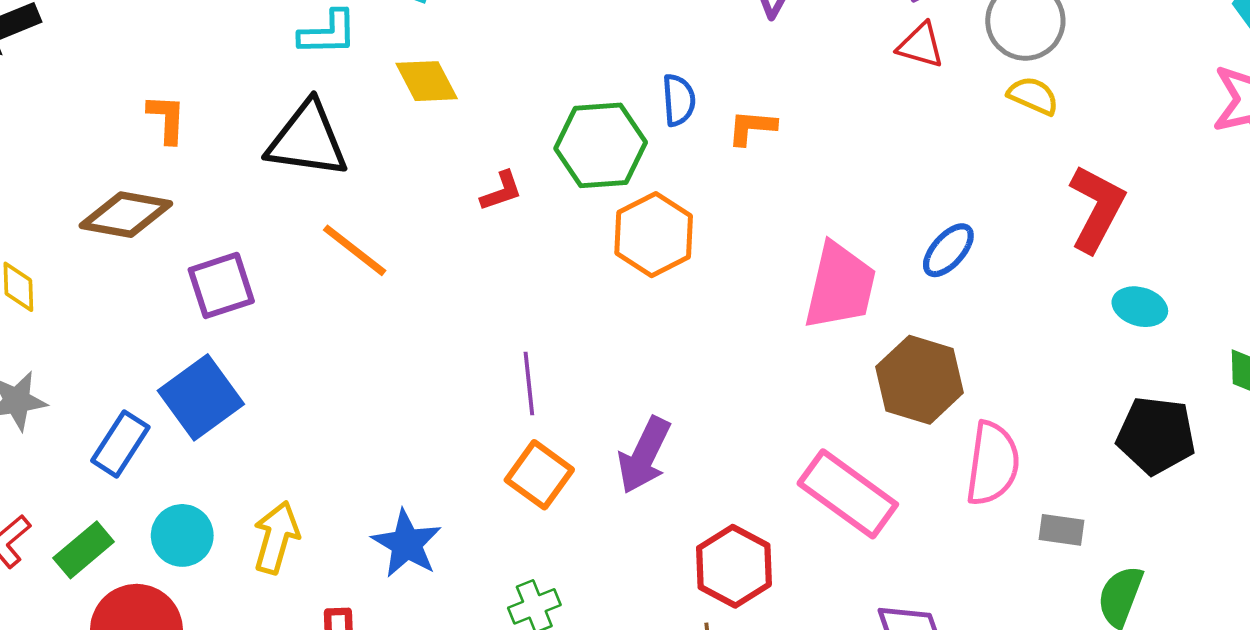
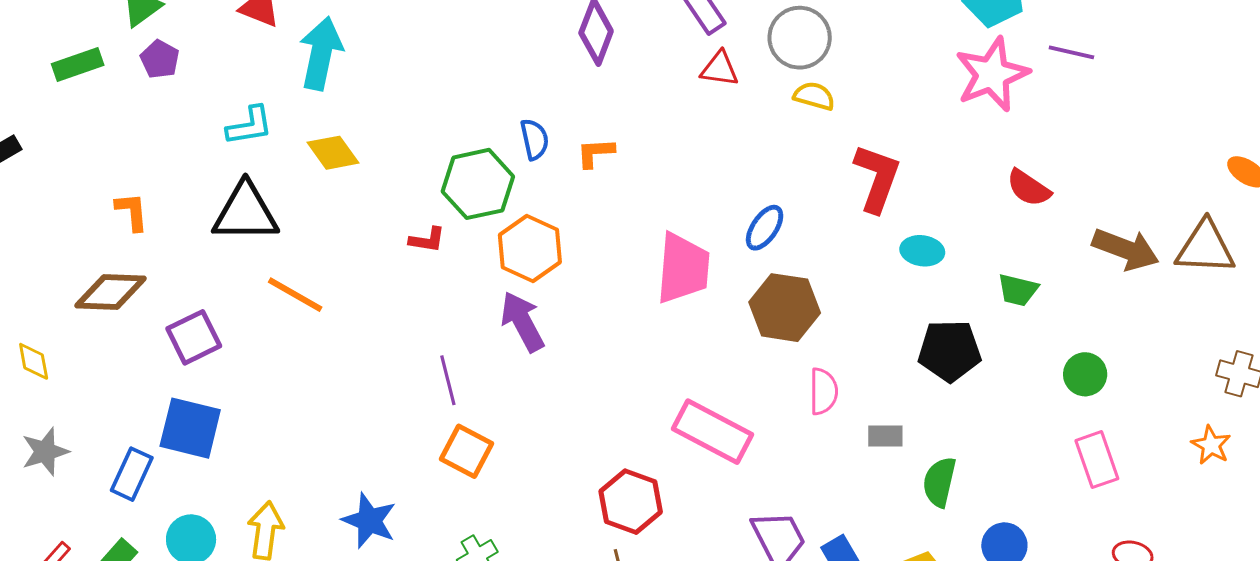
red L-shape: (501, 191) -> (427, 240), moved, turned 36
brown hexagon: (920, 380) -> (785, 308), moved
blue square: (201, 397) -> (190, 428), turned -32
purple arrow: (644, 455) -> (522, 322), moved, turned 134
pink semicircle: (993, 464) -> (823, 391), size x0.7

